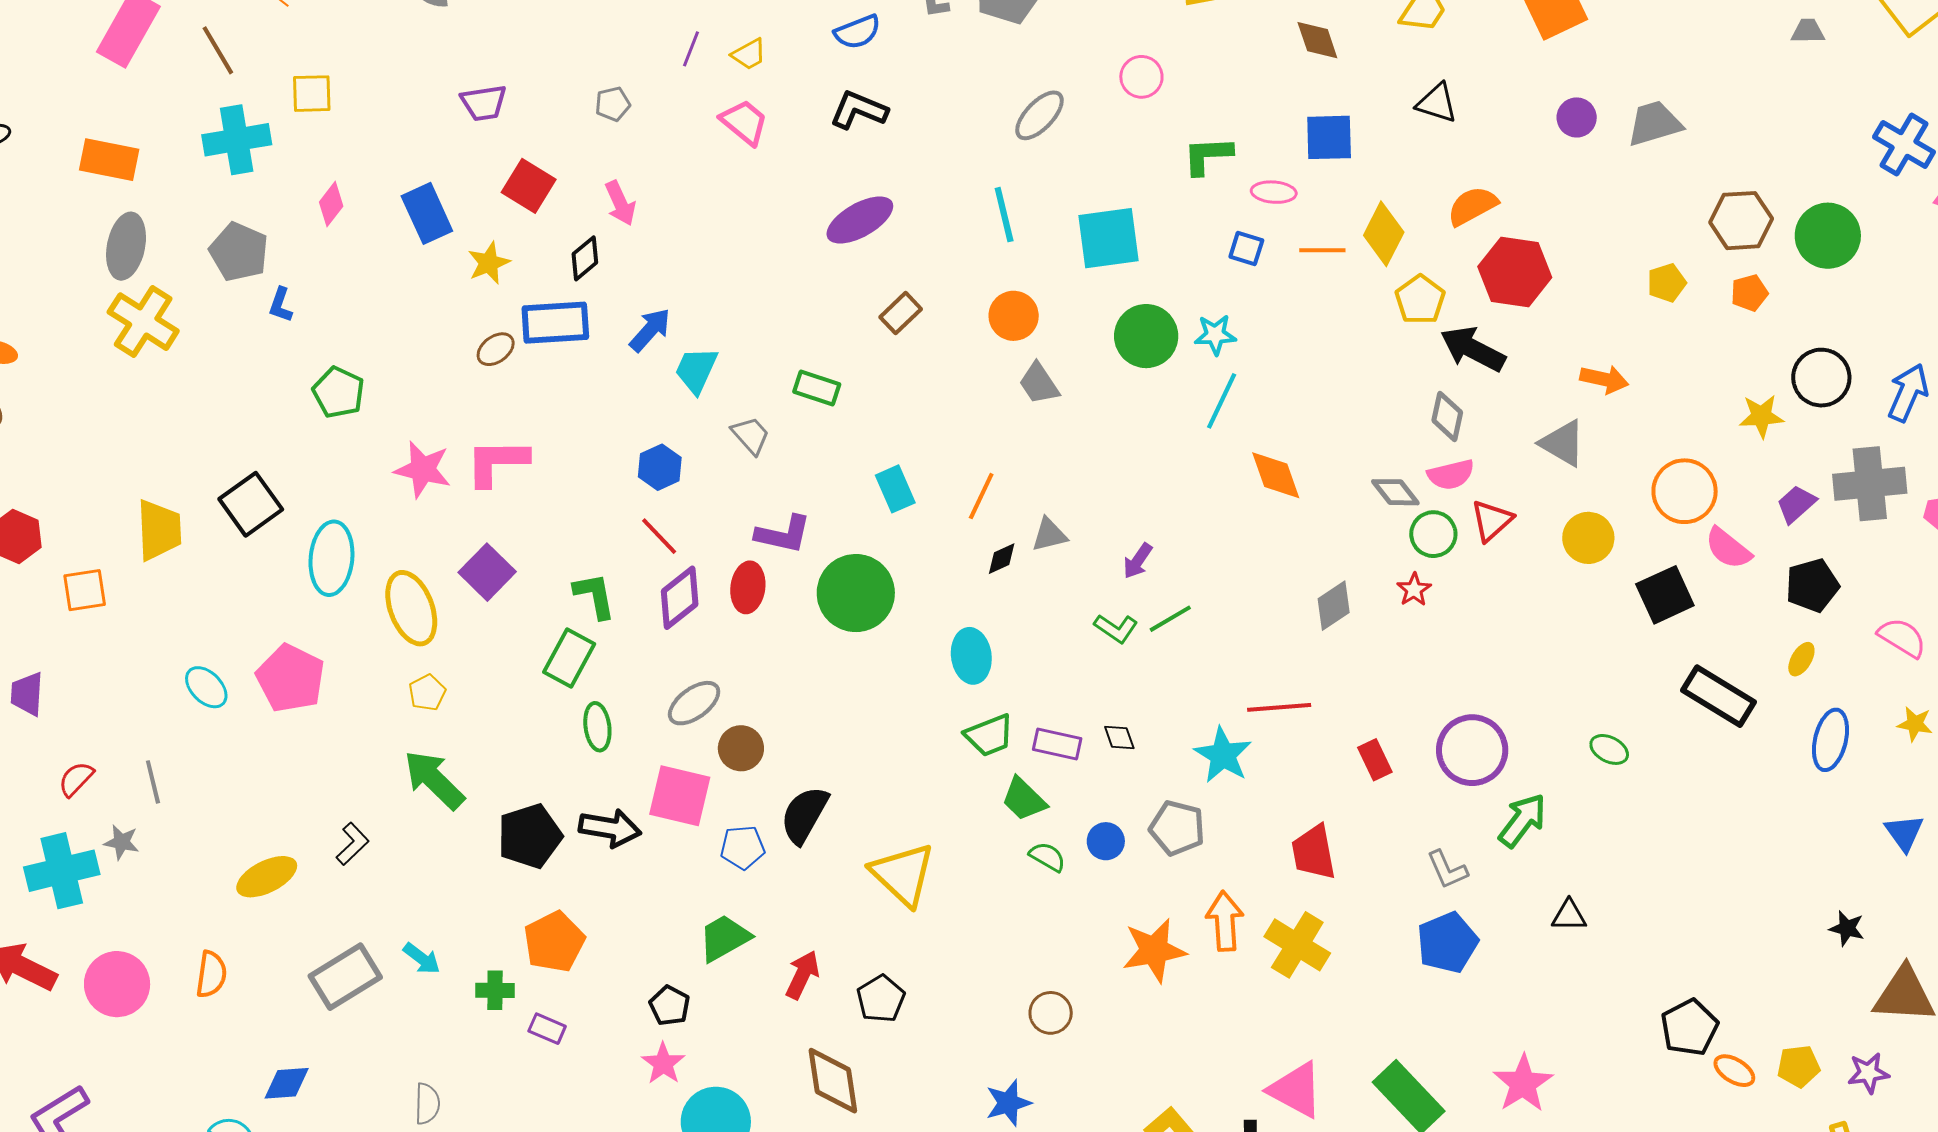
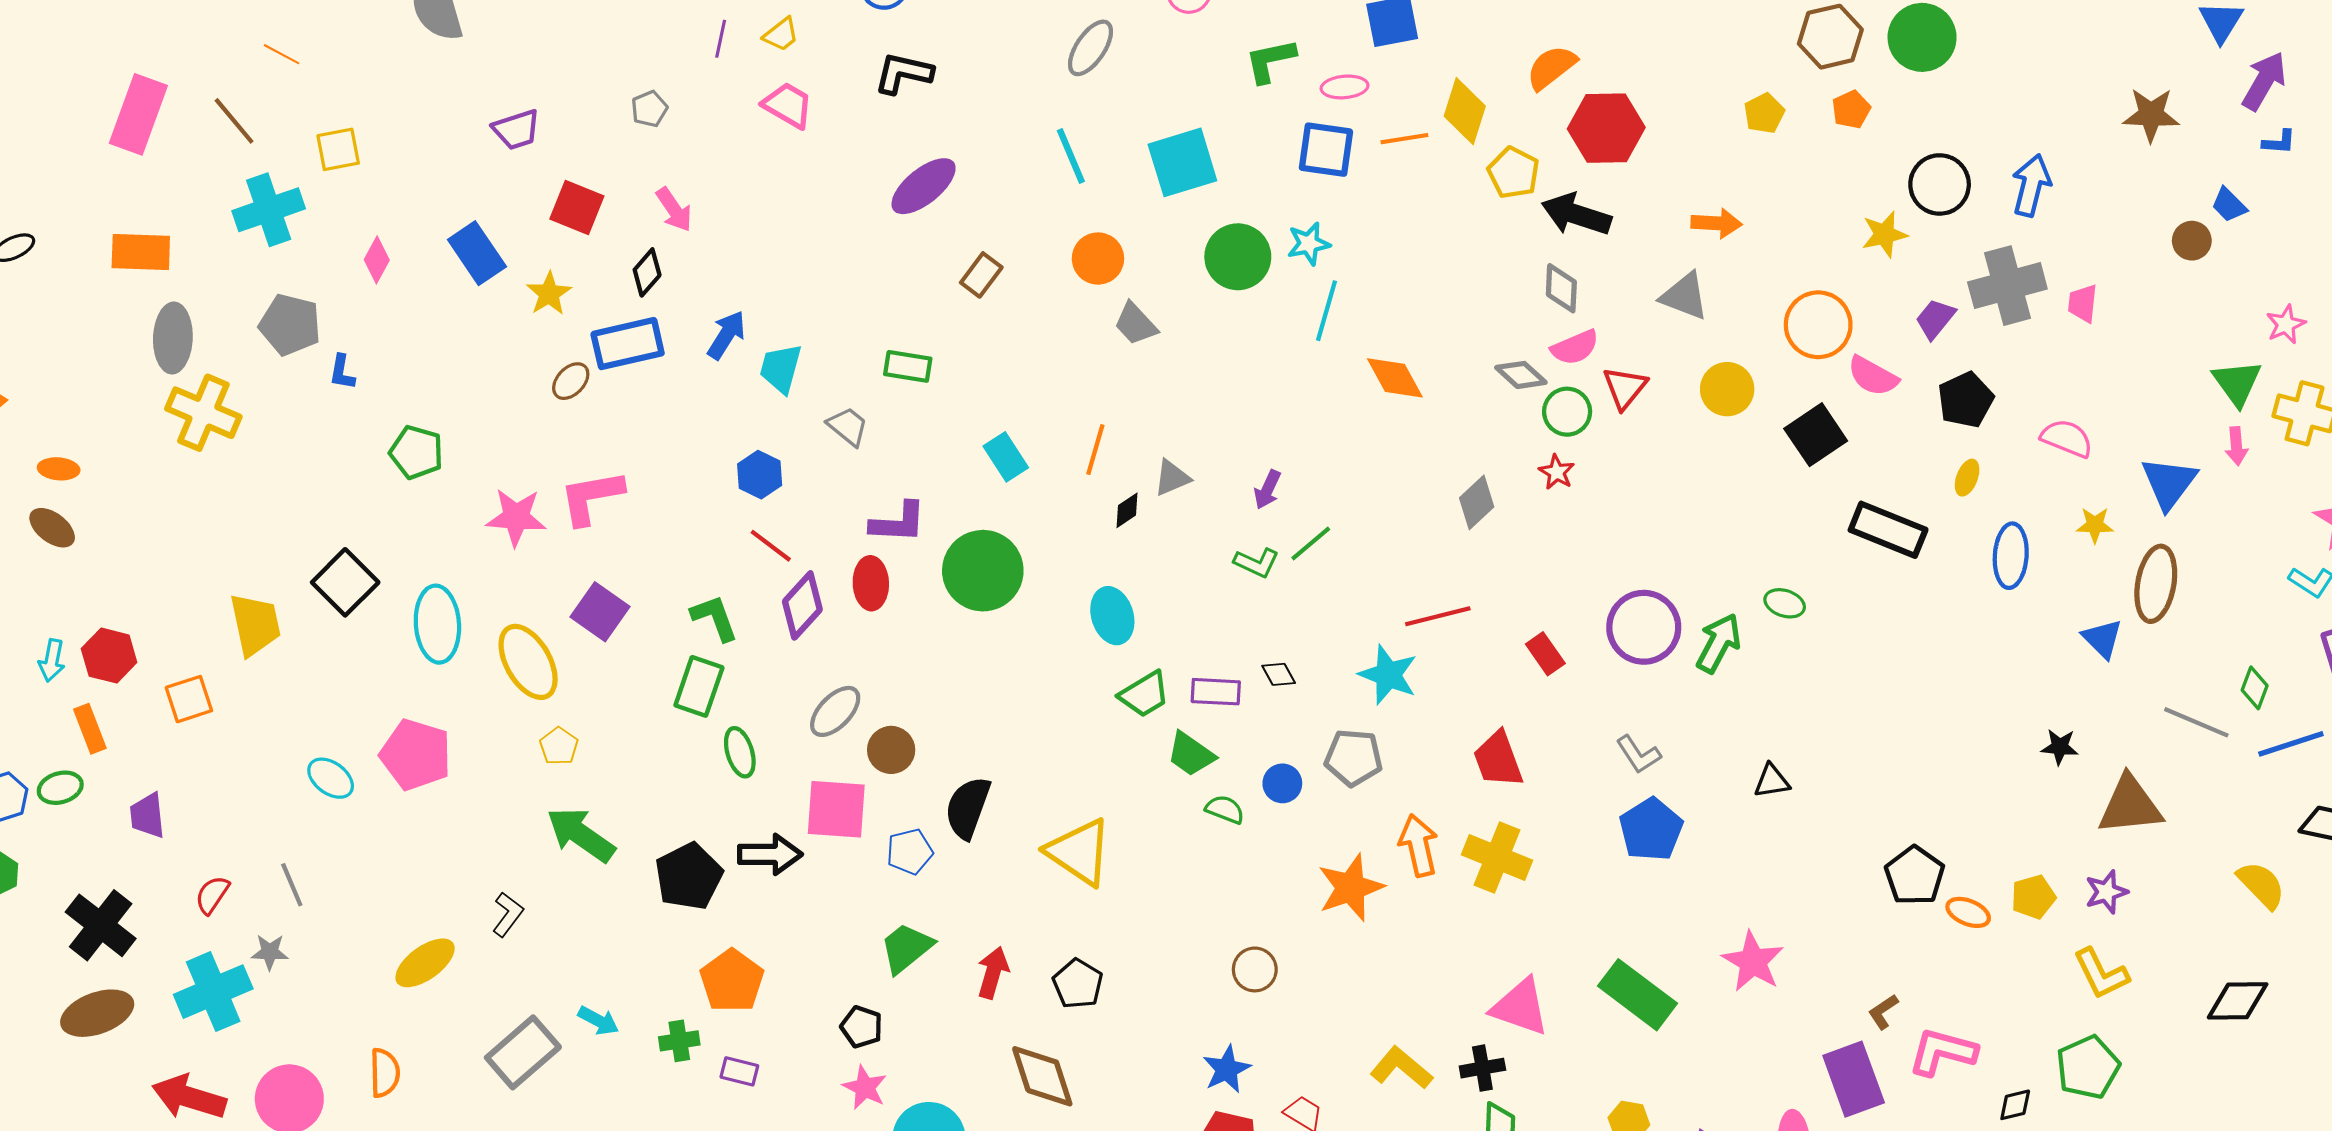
blue square: (1246, 248) -> (1326, 150), size x1.6
green arrow: (1522, 820) -> (1719, 643), moved

